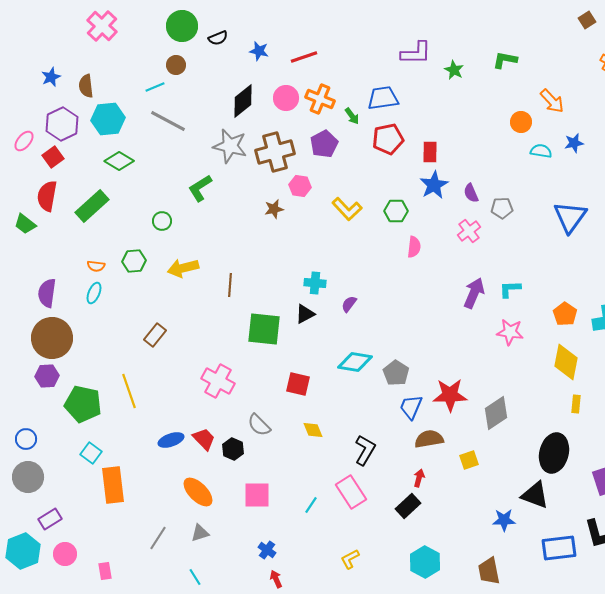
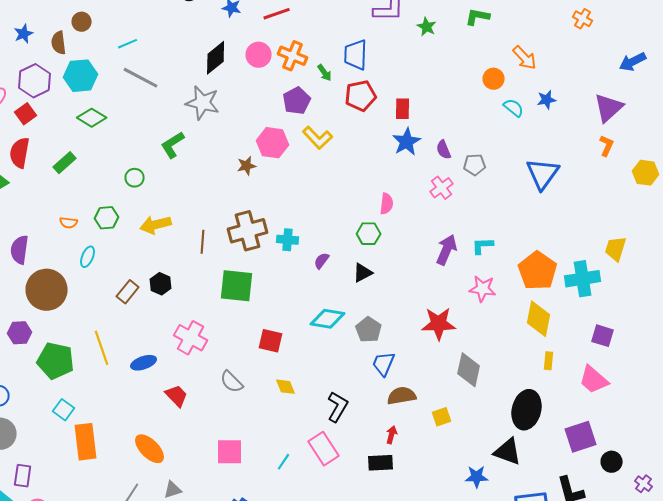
brown circle: (176, 65) -> (82, 22), moved
blue trapezoid: (383, 98) -> (356, 55), turned -80
cyan semicircle: (541, 151) -> (514, 108), turned 30
brown cross: (275, 152) -> (248, 231), moved
pink hexagon: (300, 186) -> (273, 143), size x1.4
green rectangle: (92, 206) -> (65, 163), size x0.7
yellow L-shape: (347, 209) -> (318, 138), moved
green hexagon: (396, 211) -> (369, 234), moved
cyan ellipse: (94, 293) -> (88, 257), moved
black triangle: (305, 314) -> (363, 273), moved
orange pentagon: (565, 314) -> (538, 271), size x1.6
brown circle: (52, 338) -> (47, 290), moved
red star: (450, 395) -> (439, 324), moved
gray diamond: (496, 413) -> (469, 370), turned -44
blue ellipse: (171, 440) -> (144, 363), moved
black hexagon: (233, 449) -> (161, 284), moved
orange ellipse: (198, 492) -> (150, 449), moved
black rectangle: (408, 506) -> (381, 463), turned 40
purple rectangle: (50, 519) -> (23, 476), turned -50

